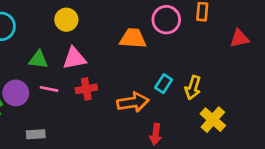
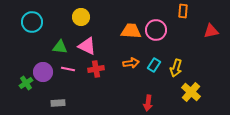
pink circle: (166, 20) -> (156, 30), moved
pink triangle: (74, 58) -> (87, 46), turned 36
orange arrow: (133, 102) -> (131, 63), moved, size x0.7

